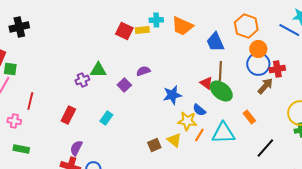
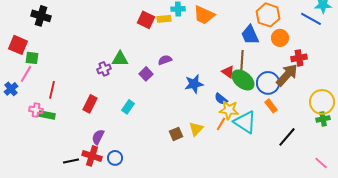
black cross: (19, 27) -> (41, 16), turned 30
blue trapezoid: (215, 42) -> (250, 35), moved
blue circle: (258, 64) -> (268, 83), moved
brown arrow: (265, 86) -> (287, 75), size x1.4
yellow star: (187, 121) -> (229, 110), moved
cyan triangle: (223, 133) -> (245, 122), turned 35
yellow triangle: (174, 140) -> (196, 129), turned 35
green rectangle: (21, 149) -> (47, 115), moved

